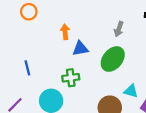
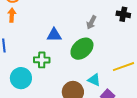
orange arrow: (65, 32) -> (12, 15), moved

